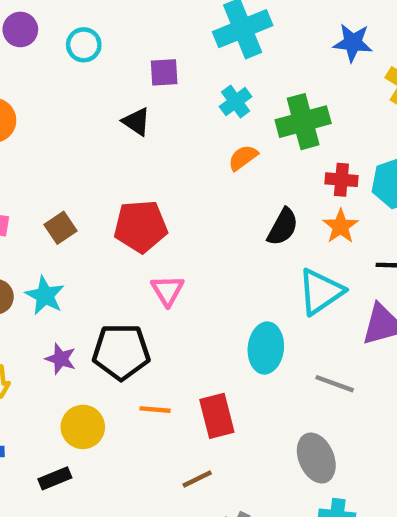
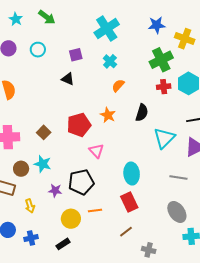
green cross: (303, 122) -> (161, 60), moved
orange star: (341, 226) -> (108, 115), moved
cyan ellipse: (266, 348) -> (132, 174), moved
orange line: (155, 410) -> (95, 211), moved

